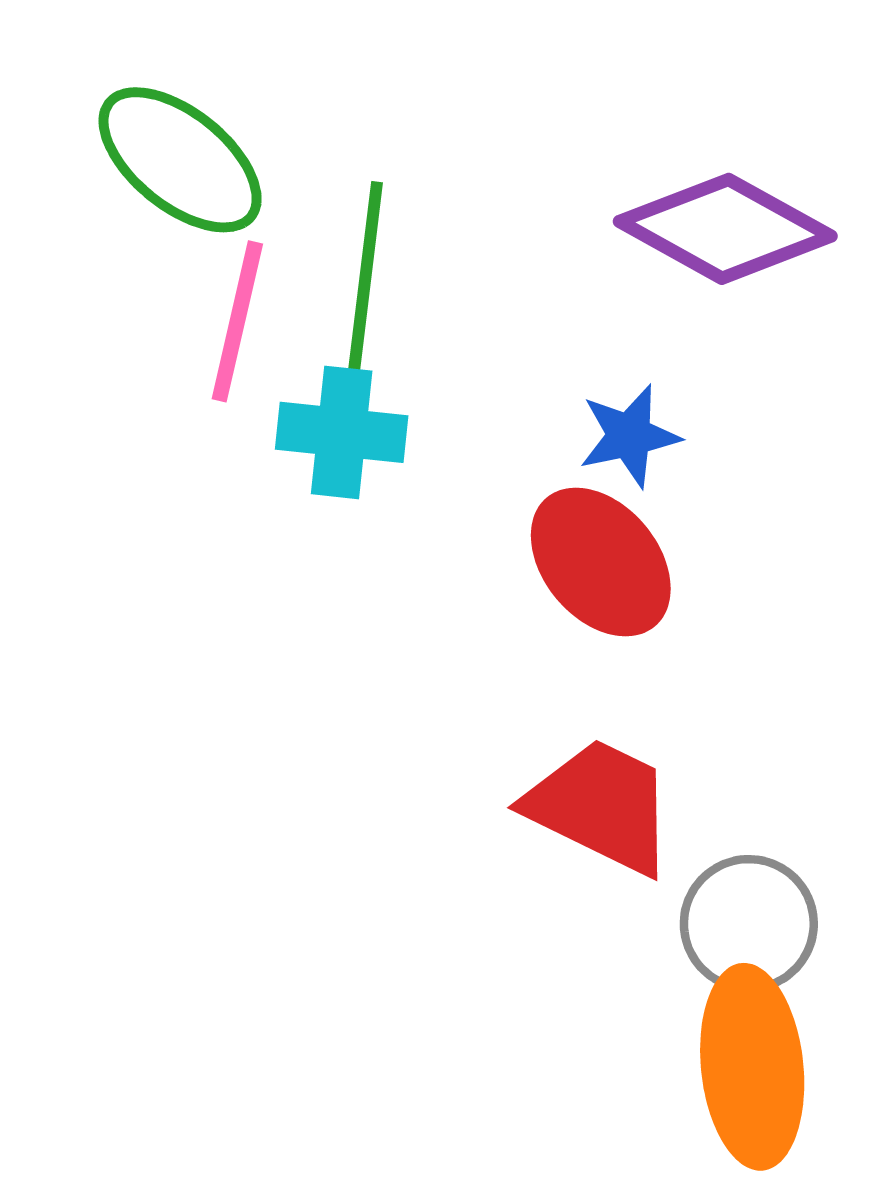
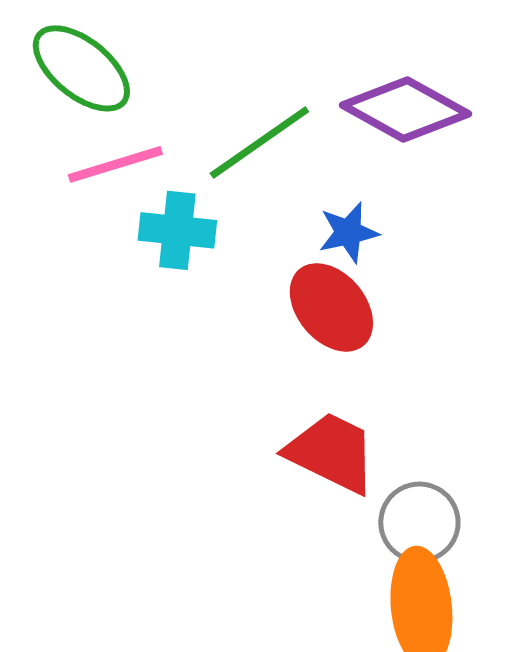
green line: (365, 279) -> (259, 142), moved, turned 48
pink line: (237, 321) -> (115, 164), turned 60

